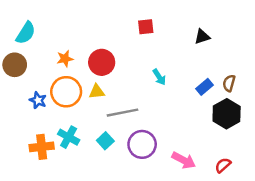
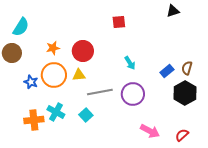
black triangle: (202, 37) -> (173, 11), moved
purple circle: (142, 144) -> (133, 94), moved

